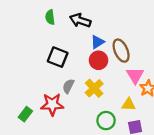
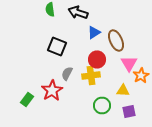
red circle: (98, 60) -> (97, 60), moved
yellow cross: (94, 88) -> (91, 76), turned 36
red star: (52, 104) -> (52, 90), turned -30

